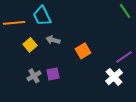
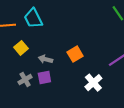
gray arrow: (53, 40) -> (45, 59), moved
white cross: (114, 77) -> (93, 83), moved

